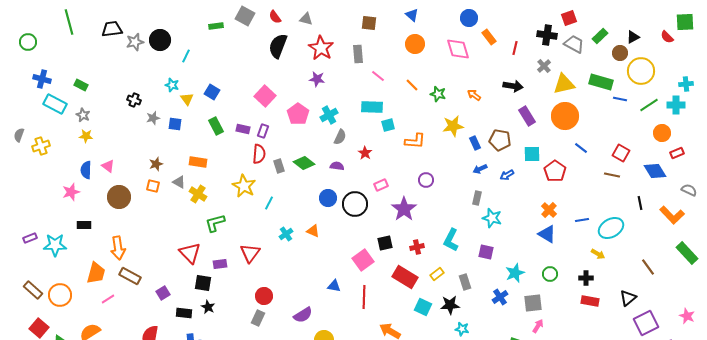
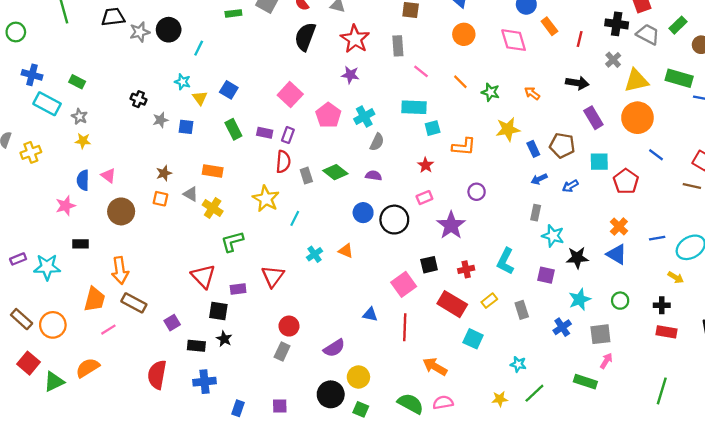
red star: (365, 153) -> (426, 165), moved
black star: (450, 305) -> (577, 258), moved

